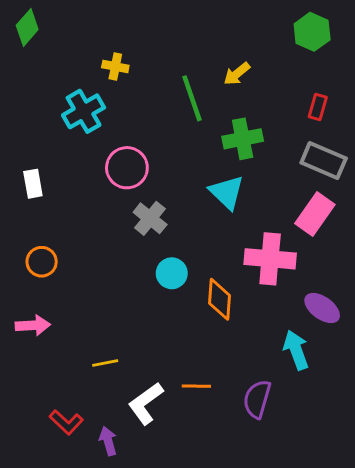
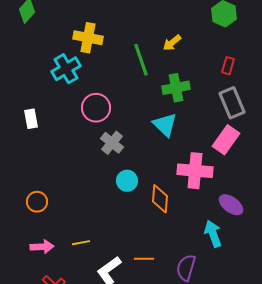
yellow cross: (115, 67) -> (88, 38), size x1.6
gray rectangle: (324, 160) -> (232, 103), turned 44
orange circle: (42, 262) -> (37, 202), moved
pink arrow: (33, 325) -> (42, 247), moved

